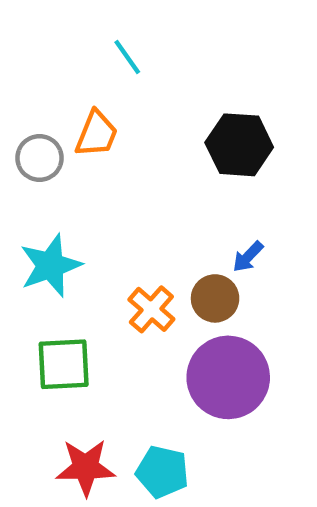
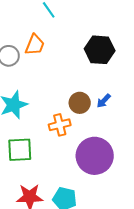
brown circle: (215, 298) -> (80, 103), moved
orange cross: (151, 309) -> (60, 125), turned 35

